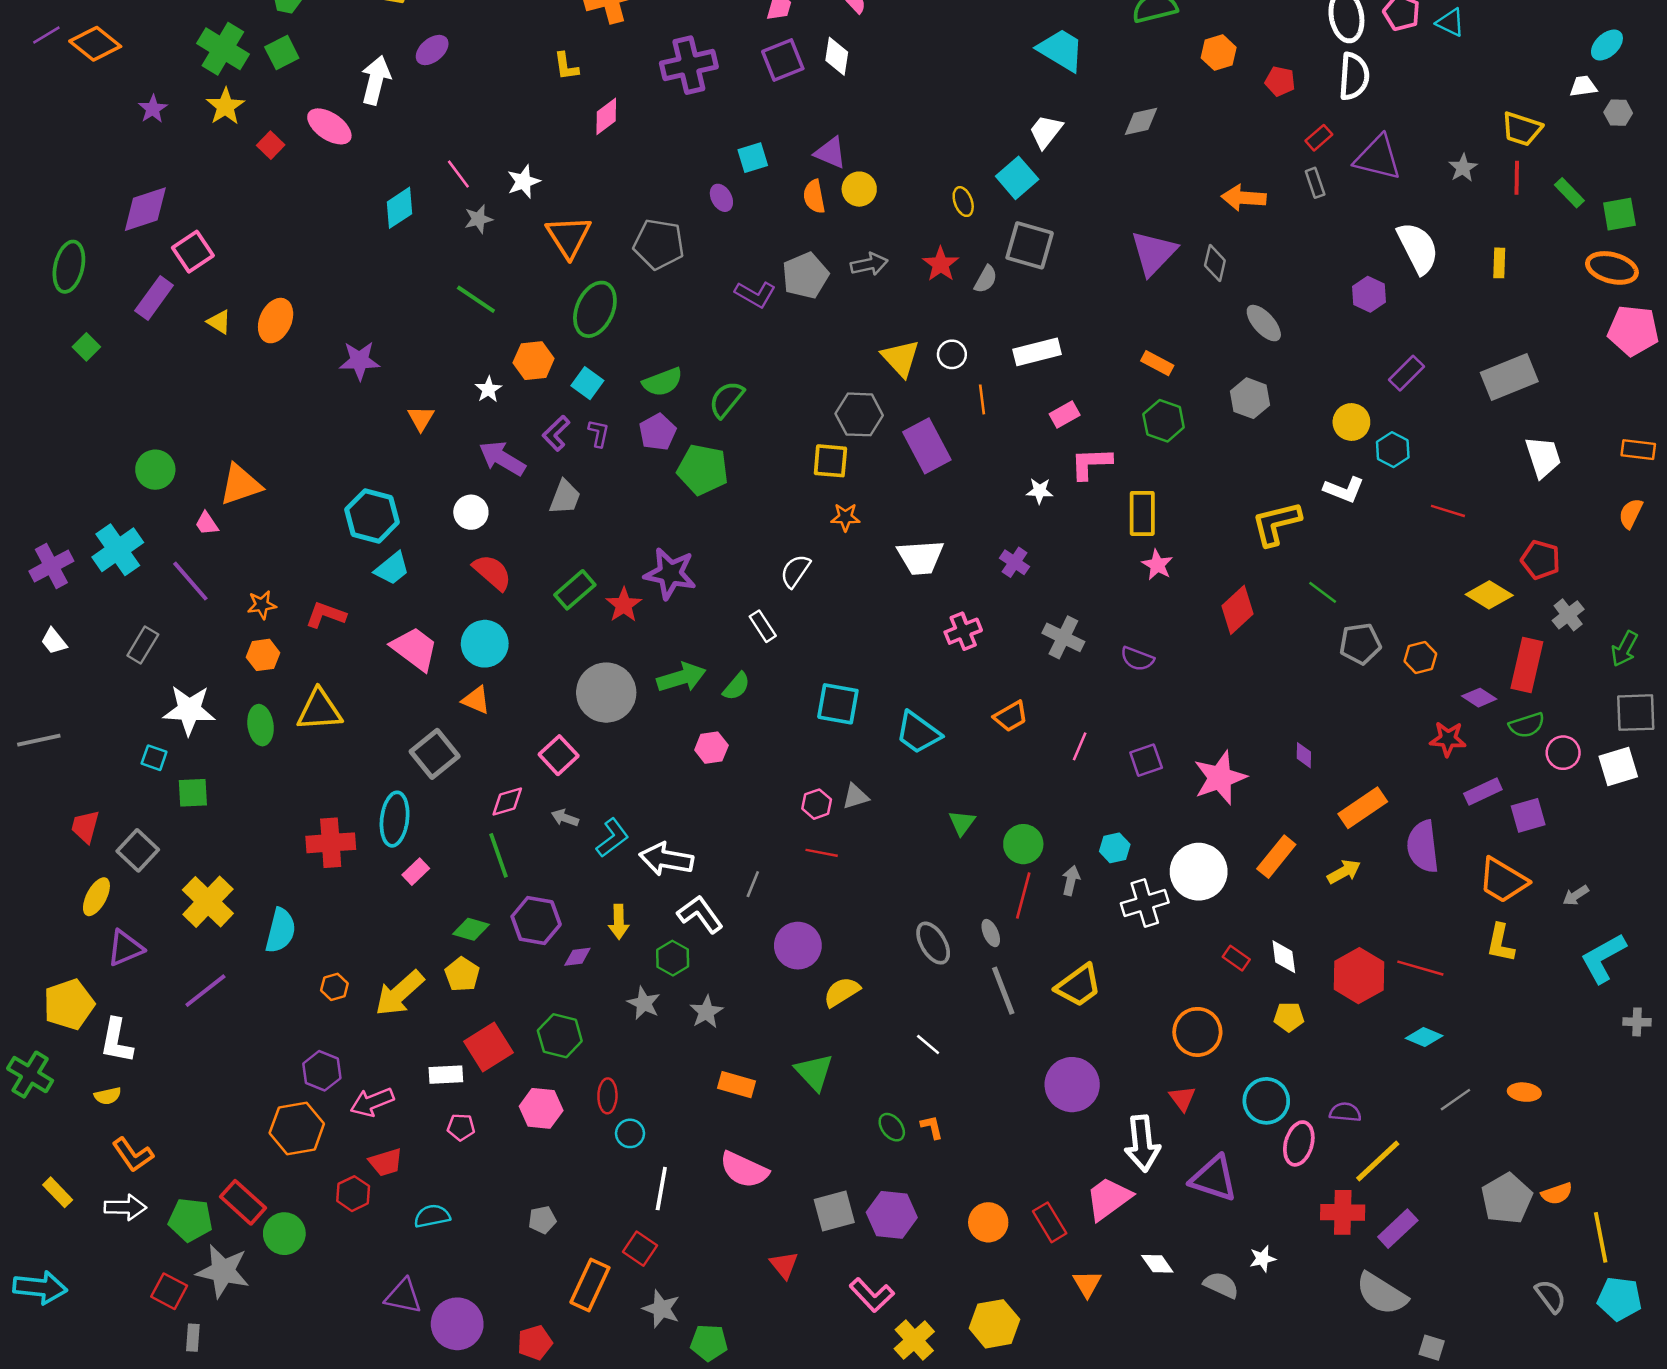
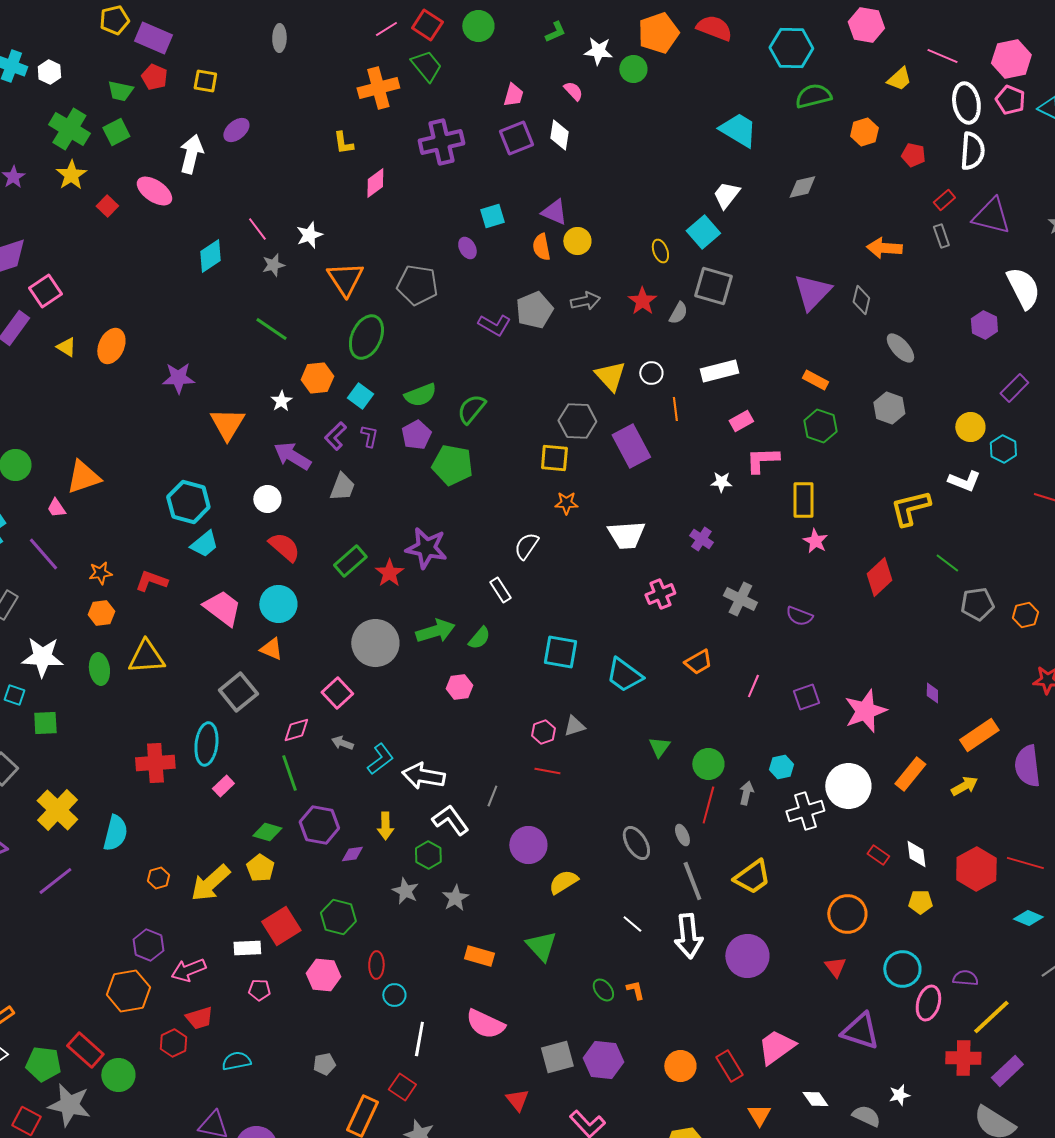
orange triangle: (421, 418) -> (227, 424), size x1.6
white arrow: (1142, 1143) -> (688, 936), moved

